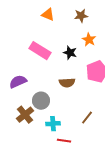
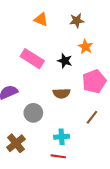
brown cross: (25, 115) -> (16, 143), moved
brown line: (87, 118) -> (92, 117), moved
cyan cross: (53, 124) -> (62, 137), moved

